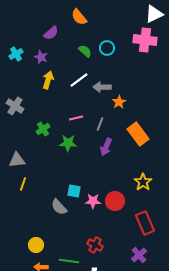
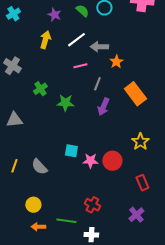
purple star: (41, 57) -> (54, 15), moved
pink line: (76, 118) -> (80, 66), moved
yellow line: (23, 184) -> (14, 166), moved
gray semicircle: (59, 207) -> (39, 167), moved
red rectangle: (145, 223) -> (142, 183), size x0.7

